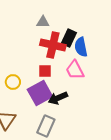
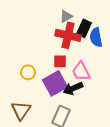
gray triangle: (43, 22) -> (66, 16), moved, turned -32
pink trapezoid: (75, 70) -> (81, 71), moved

